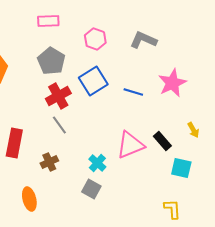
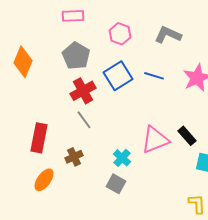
blue line: (133, 92) -> (154, 76), moved
orange ellipse: (29, 199) -> (44, 180), moved, turned 50

